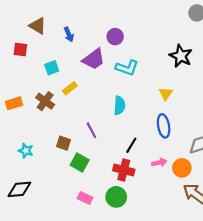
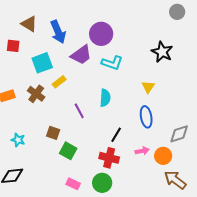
blue arrow: (69, 34) -> (58, 32), size x1.6
purple circle: (115, 37) -> (101, 34), size x1.5
cyan square: (52, 68) -> (42, 63), size x1.5
purple line: (91, 130) -> (79, 111), moved

